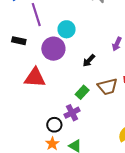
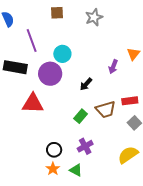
black rectangle: (19, 41) -> (15, 67), size x1.6
purple cross: (72, 113) -> (85, 146), moved

